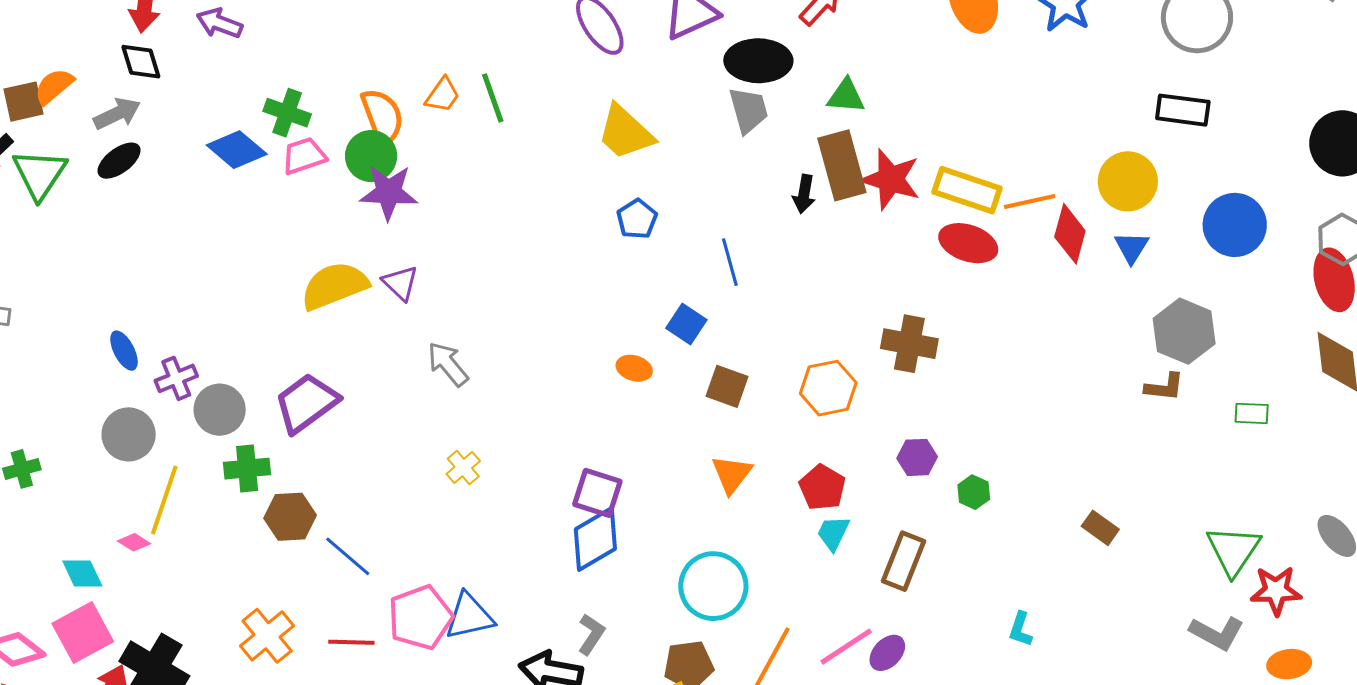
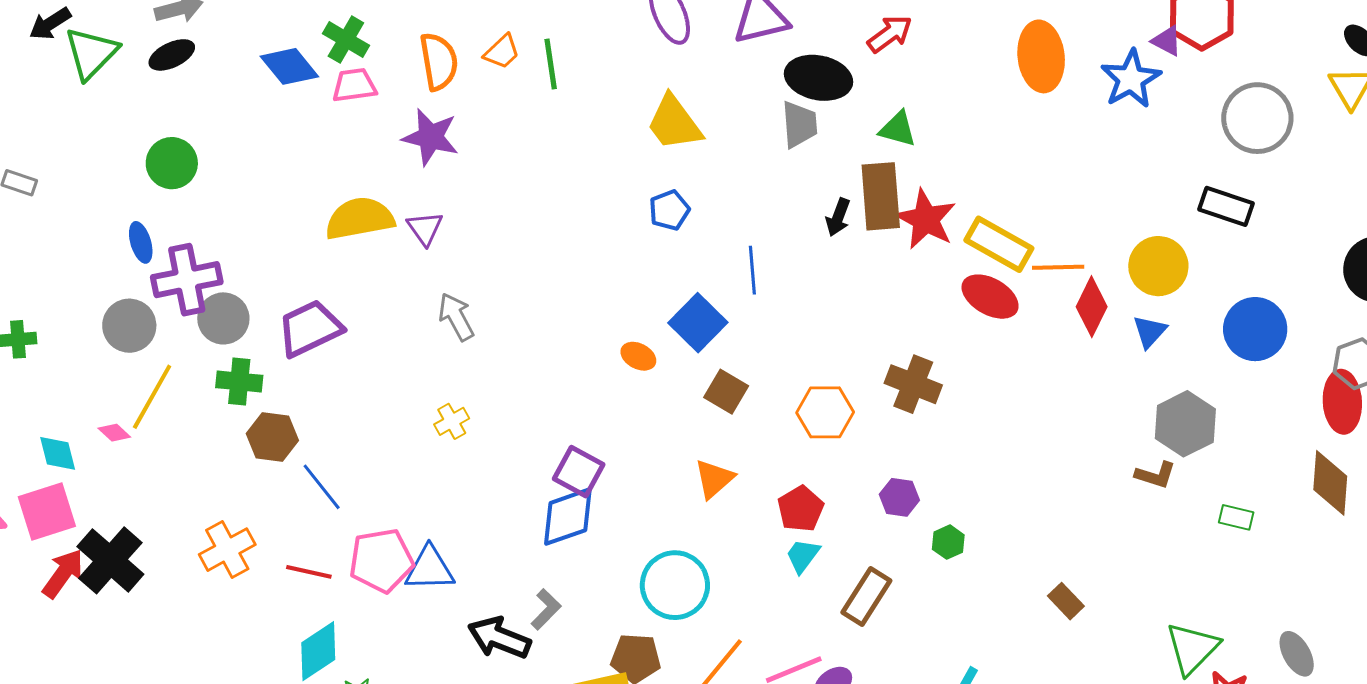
green circle: (371, 156) -> (172, 163), moved
blue square: (686, 324) -> (698, 323), size x1.4
purple cross: (176, 378) -> (187, 280), size x1.6

